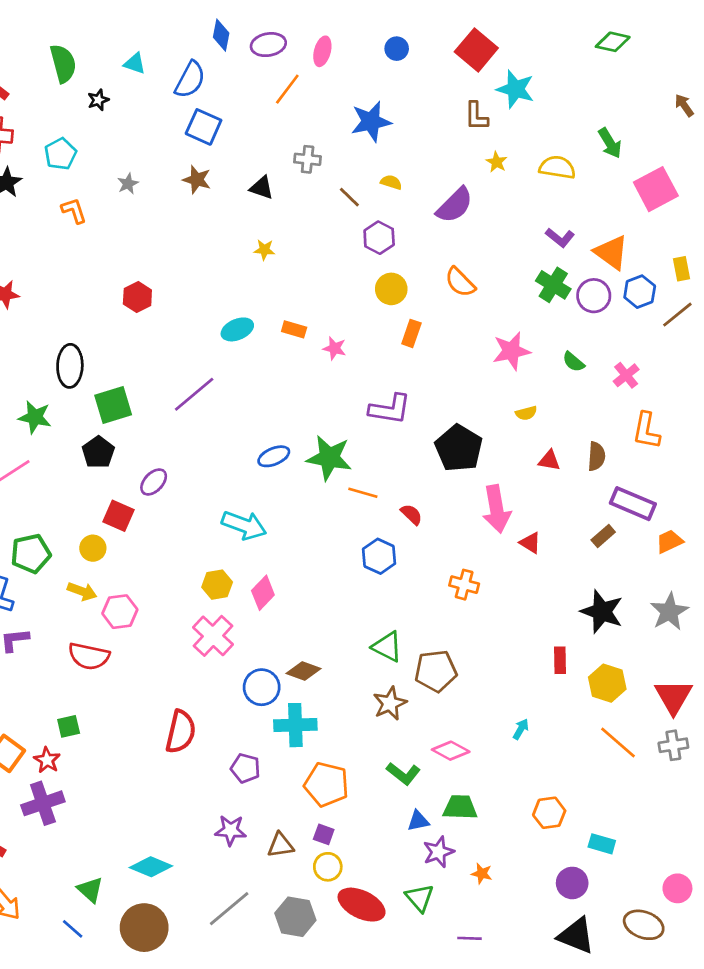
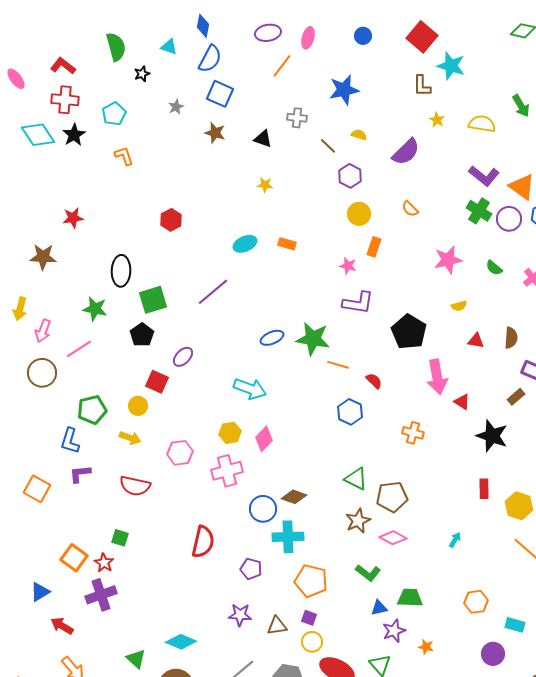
blue diamond: (221, 35) -> (203, 26), moved
gray star: (128, 184) -> (176, 107), moved
purple L-shape: (560, 238) -> (484, 176), size x1.4
orange semicircle: (460, 282) -> (410, 209), size x0.7
pink star: (335, 348) -> (348, 266), moved
pink hexagon: (120, 612) -> (180, 453), moved
black star: (602, 612) -> (492, 436), moved
pink cross: (213, 636) -> (227, 471), turned 32
green square: (69, 726) -> (120, 538), turned 30
pink diamond: (451, 751) -> (393, 538), moved

